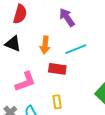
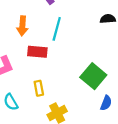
cyan line: (76, 49) -> (57, 29), turned -50

